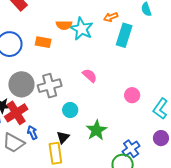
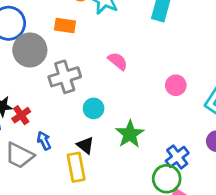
orange rectangle: (43, 42) -> (65, 26), moved
gray circle: (21, 84) -> (30, 50), moved
red cross: (16, 113) -> (21, 115), size x0.6
black triangle: (63, 137) -> (85, 145), turned -32

